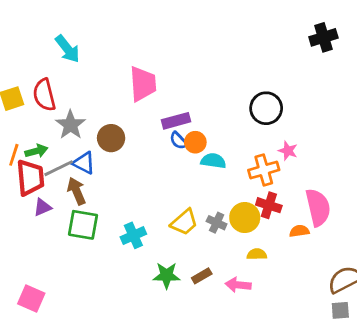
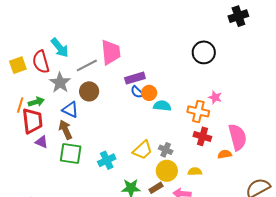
cyan arrow: (67, 49) -> (60, 48), moved
black circle: (266, 108) -> (204, 52), moved
gray line: (59, 168) -> (87, 65), moved
orange cross: (264, 170) -> (198, 111), turned 30
purple triangle: (42, 207) -> (42, 142), turned 48
yellow circle: (245, 218) -> (167, 171), moved

